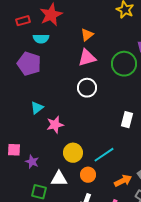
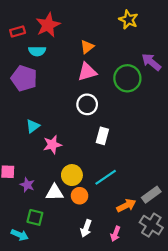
white rectangle: (127, 120) -> (102, 136), moved
orange circle: (88, 175) -> (80, 196), moved
white triangle: (59, 179) -> (55, 192), moved

